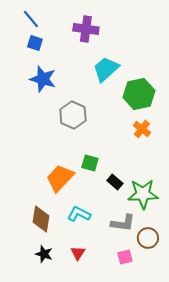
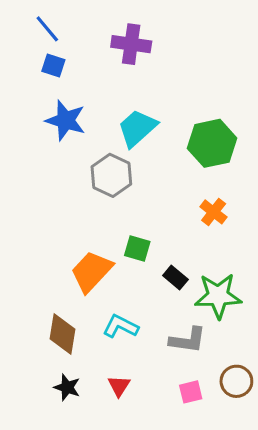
cyan trapezoid: (106, 69) -> (137, 128), moved
orange cross: (142, 129) -> (214, 212), moved
brown circle: (148, 238) -> (236, 381), moved

